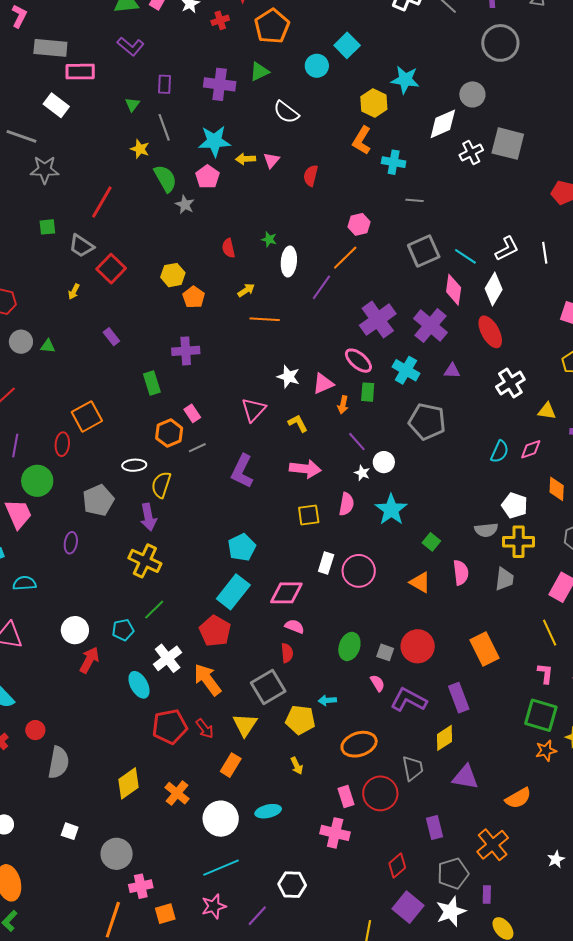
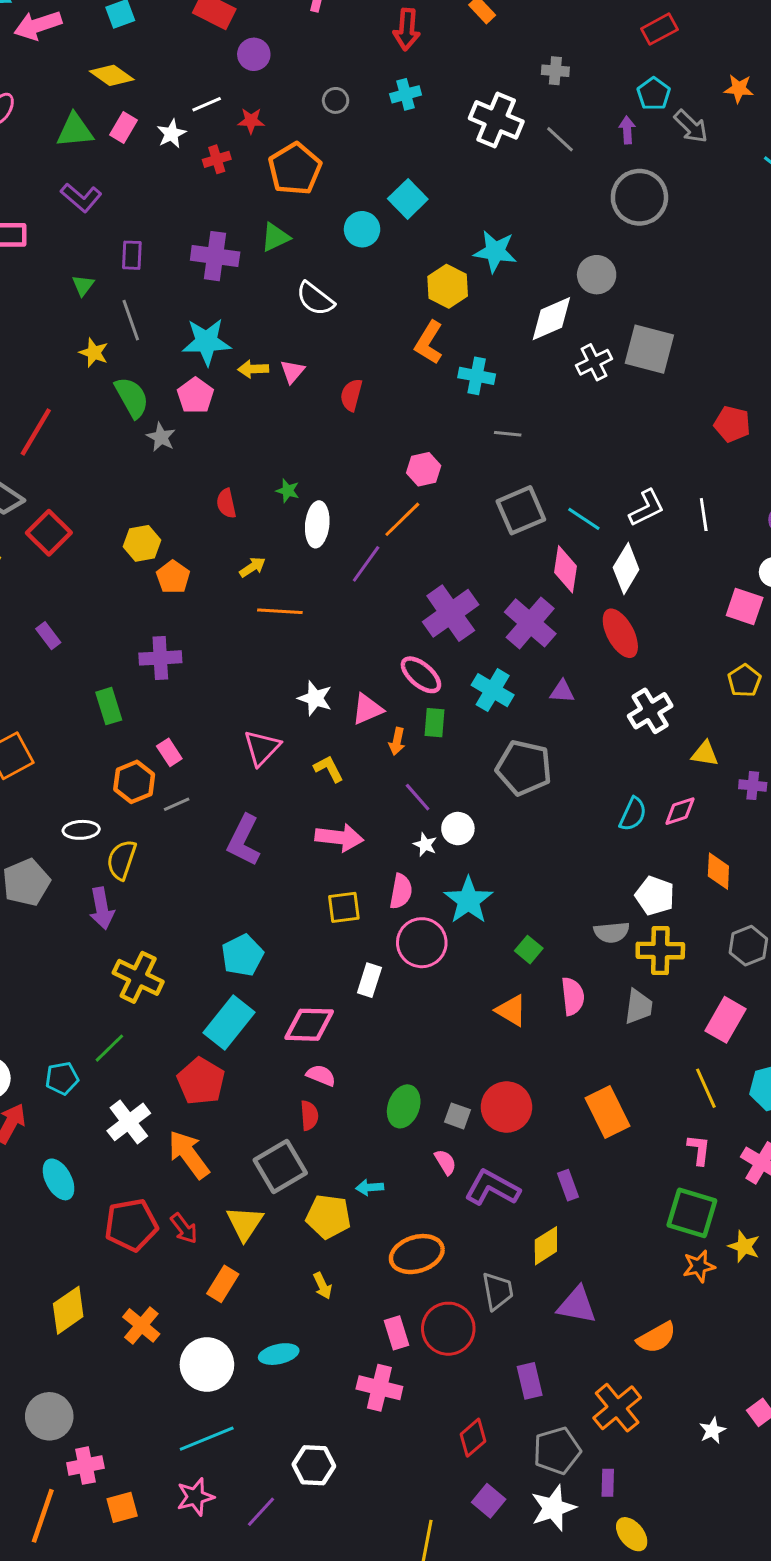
yellow cross: (145, 561) -> (138, 977), moved
pink circle: (359, 571) -> (422, 943), moved
cyan ellipse: (139, 685) -> (59, 1179), moved
purple rectangle: (459, 698) -> (568, 1185), size x0.7
purple square: (408, 907) -> (489, 1501), size x0.7

